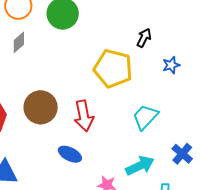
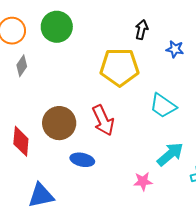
blue star: (171, 65) -> (175, 49), turned -30
cyan trapezoid: (145, 117) -> (163, 106), turned -84
blue ellipse: (70, 154) -> (82, 160), moved

